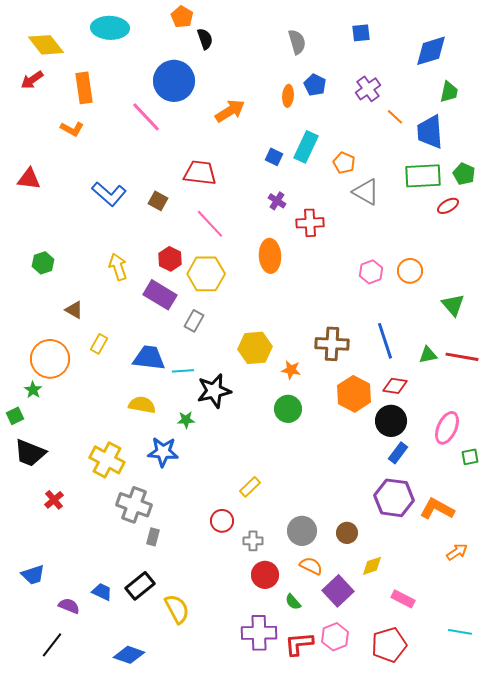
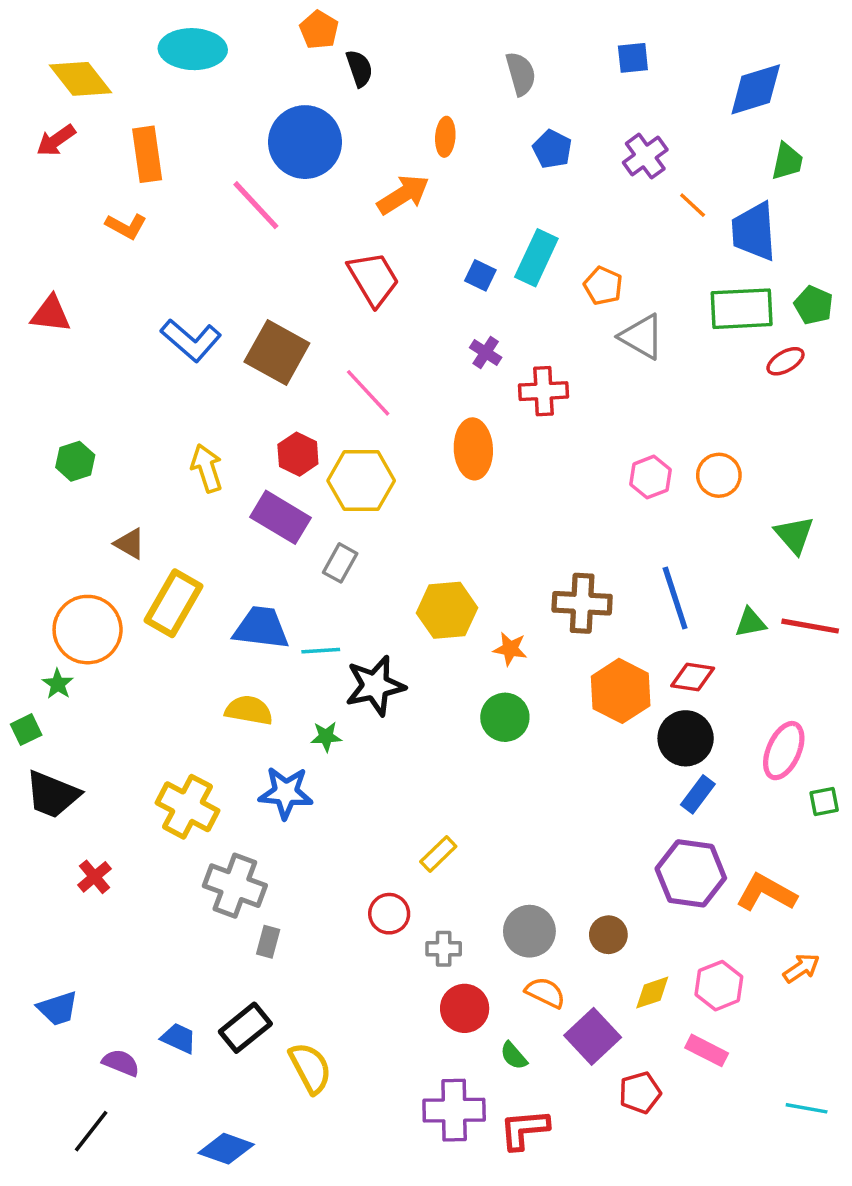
orange ellipse: (288, 96) -> (445, 137), moved
red trapezoid: (200, 173) -> (373, 279), moved, turned 52
brown square: (158, 201) -> (277, 352), size x1.8
yellow rectangle: (99, 344) -> (173, 603), size x1.8
pink hexagon: (335, 637) -> (719, 986), moved
red pentagon: (389, 645) -> (640, 1093), moved, size x0.7

